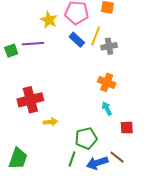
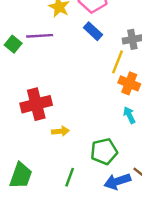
yellow line: (96, 36) -> (117, 62), moved
green square: (11, 51) -> (13, 44), turned -32
green line: (72, 159) -> (70, 177), moved

